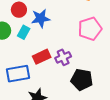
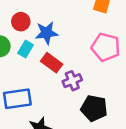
pink pentagon: (90, 29) -> (106, 47), turned 30
red rectangle: (42, 57) -> (52, 63), moved, turned 60

